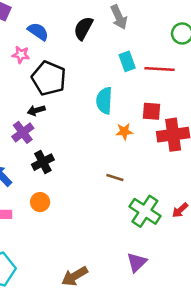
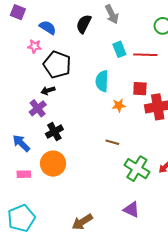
orange circle: (40, 202) -> (53, 164), size x1.6
purple triangle: (137, 262) -> (131, 210), turned -48

